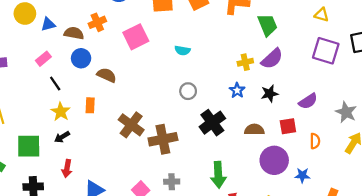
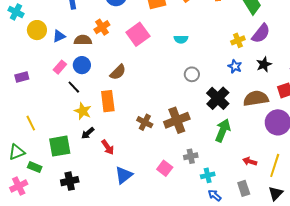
blue circle: (81, 58) -> (82, 65), moved
brown semicircle: (107, 75) -> (118, 72), turned 120
orange rectangle: (90, 105) -> (108, 101), size x1.5
brown cross: (131, 125) -> (145, 122), moved, size x0.7
brown semicircle: (254, 130) -> (256, 98), size x1.4
red arrow: (67, 168) -> (108, 147), moved, turned -35
green arrow: (218, 175) -> (223, 130), moved, turned -145

